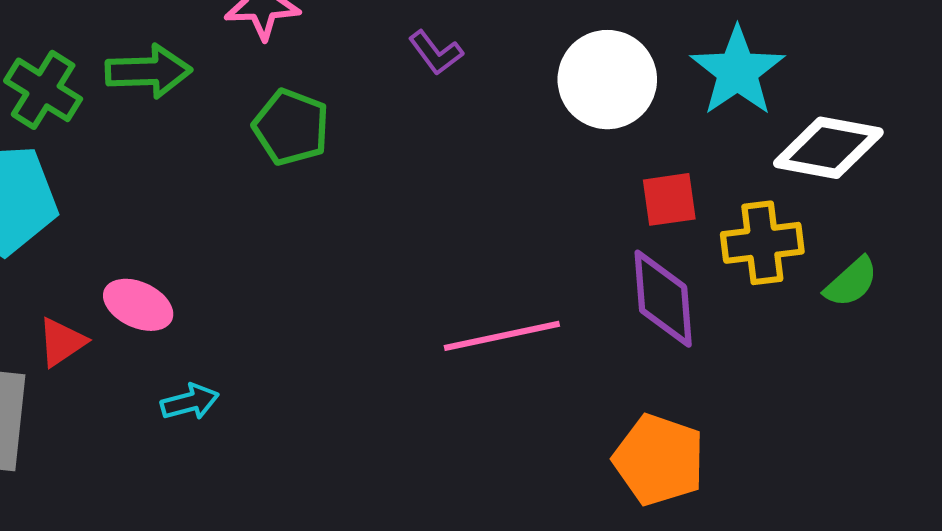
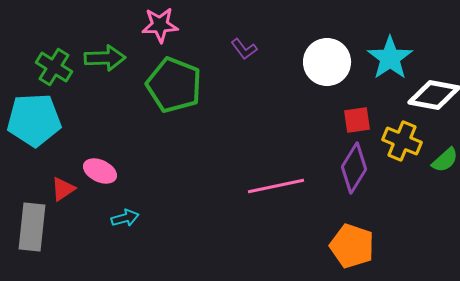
green pentagon: (291, 127) -> (174, 85), size x1.5
yellow cross: (762, 243) -> (402, 141), turned 30
purple diamond: (663, 299) -> (354, 168), turned 36

